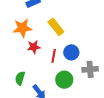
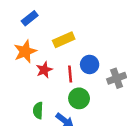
yellow rectangle: (56, 27) -> (64, 40), turned -60
green circle: (64, 80) -> (79, 98), moved

